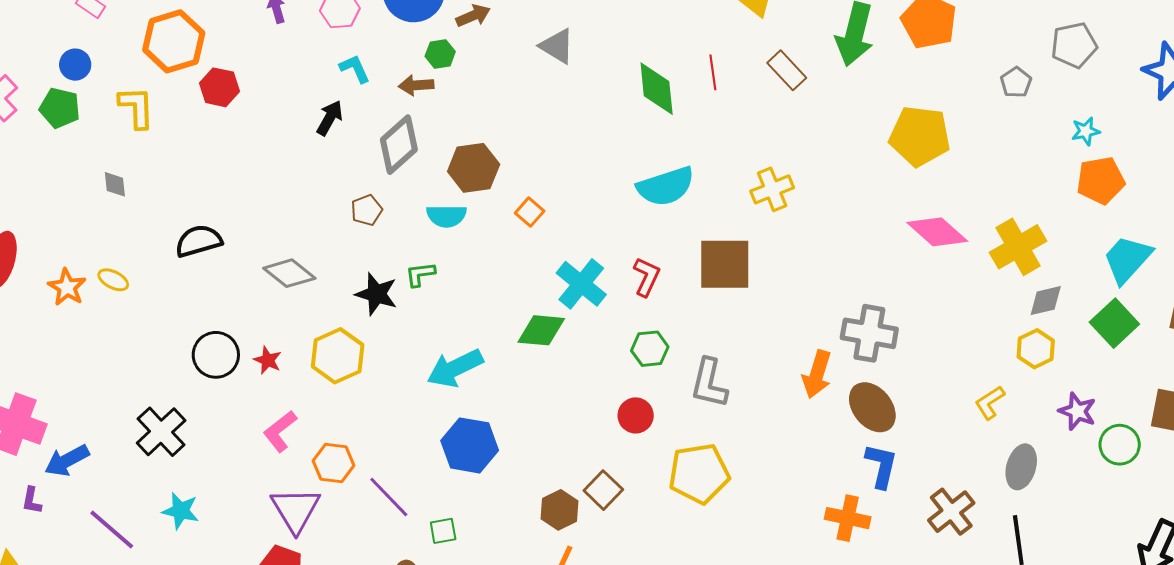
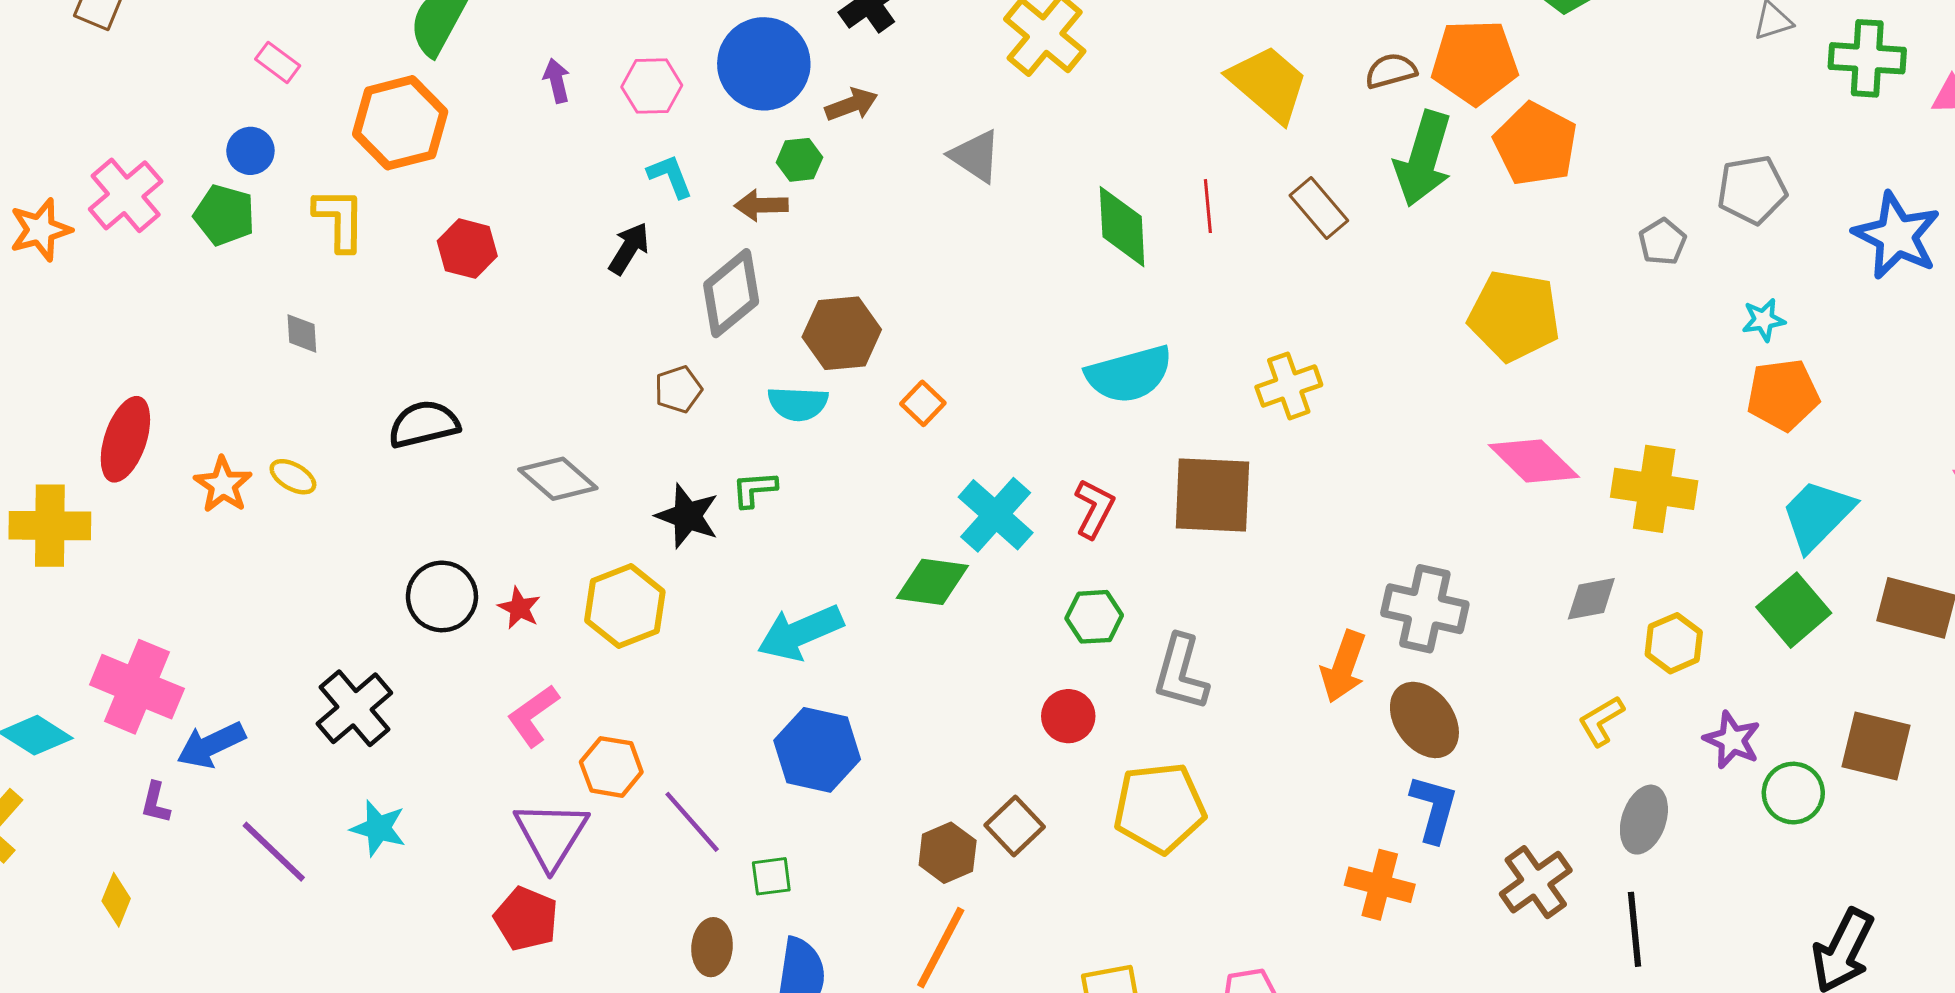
red hexagon: (219, 87) -> (467, 249), moved
yellow cross: (1018, 247) -> (1654, 489), turned 36
gray diamond: (1046, 301) -> (1591, 599), moved

